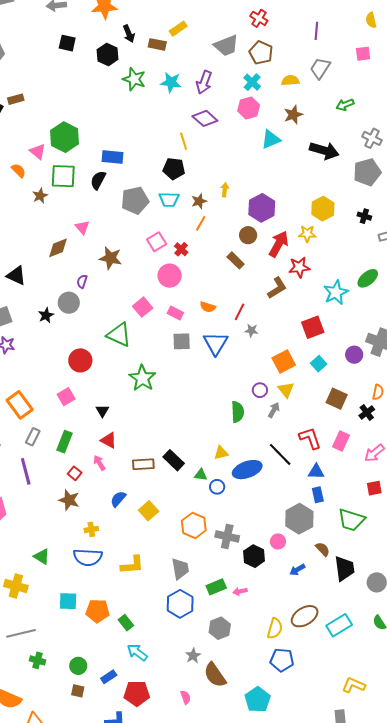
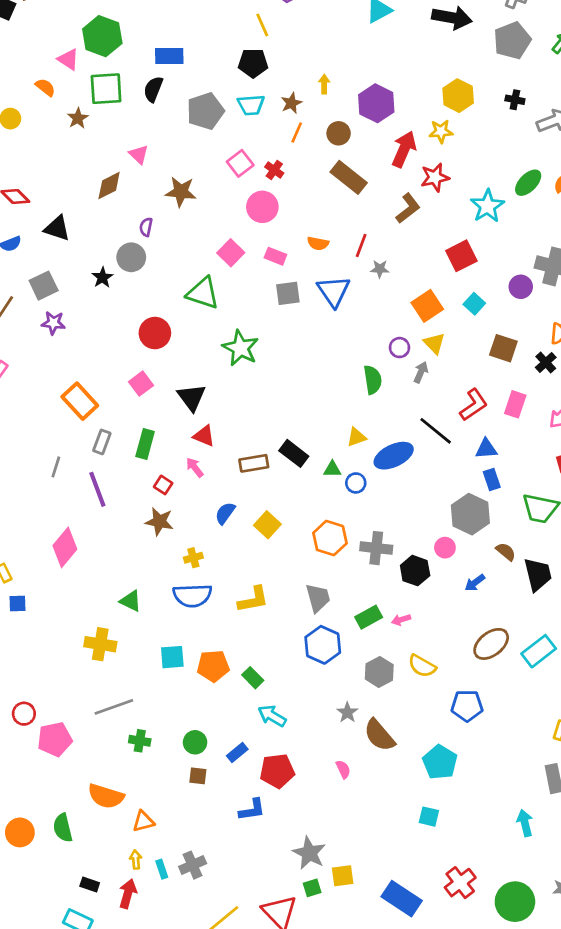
brown circle: (248, 235) -> (339, 133), moved
brown rectangle: (236, 260) -> (349, 177), size x1.5
black triangle: (102, 411) -> (192, 397), size x1.6
red L-shape: (310, 438) -> (474, 405), turned 80
yellow semicircle: (275, 628) -> (422, 666), moved, turned 110

